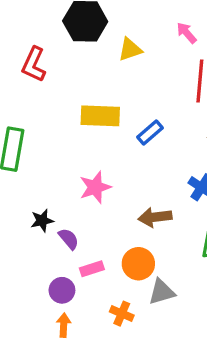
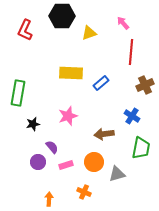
red L-shape: (34, 64) -> (25, 30), moved
black star: (42, 221) -> (33, 124), moved
purple circle: (62, 290) -> (38, 162), moved
gray triangle: (162, 292) -> (117, 174), moved

